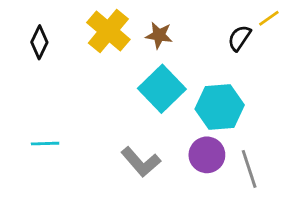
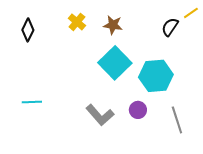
yellow cross: (108, 31) -> (77, 22), size x0.6
purple circle: (207, 155) -> (138, 110), moved, size x0.7

